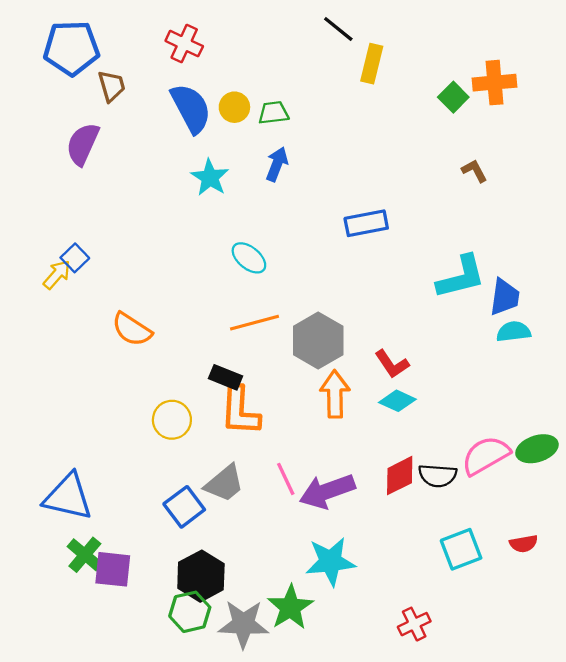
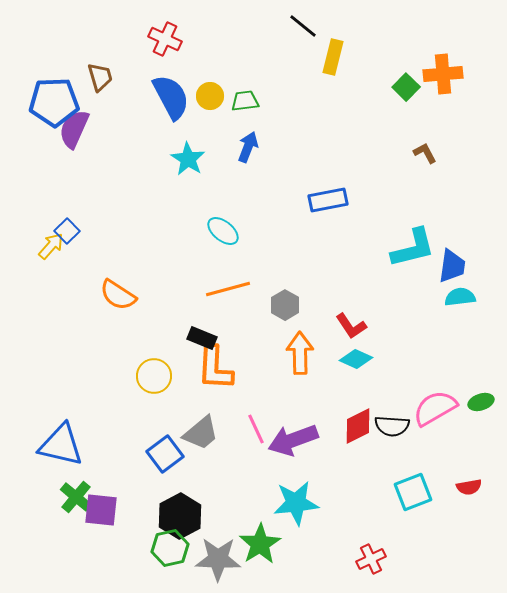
blue pentagon: (71, 48) -> (54, 102), moved
gray hexagon: (318, 340) -> (285, 305), size x0.6
green ellipse: (537, 449) -> (481, 402), size x0.7

